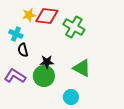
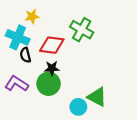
red diamond: (47, 16) -> (52, 45), moved
cyan cross: (16, 34) -> (18, 37), size x1.5
green triangle: (82, 68) -> (97, 97), moved

